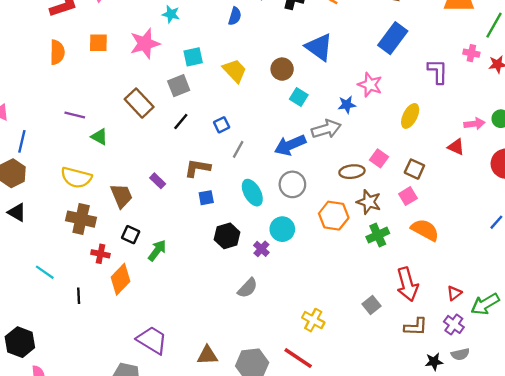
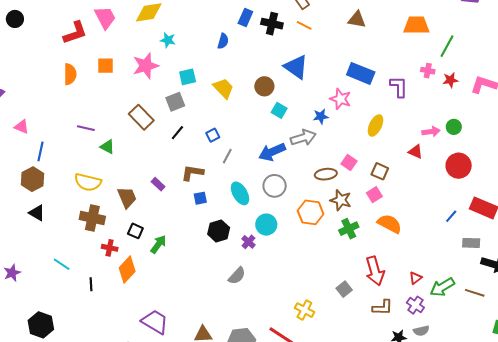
blue rectangle: (393, 38) -> (361, 73), moved, turned 76
yellow cross: (313, 320) -> (304, 310), moved

